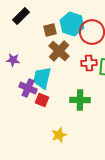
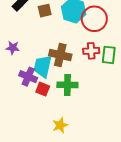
brown square: (50, 30) -> (45, 11), moved
brown cross: (59, 51) -> (60, 55), moved, turned -30
green cross: (80, 100) -> (67, 85), moved

